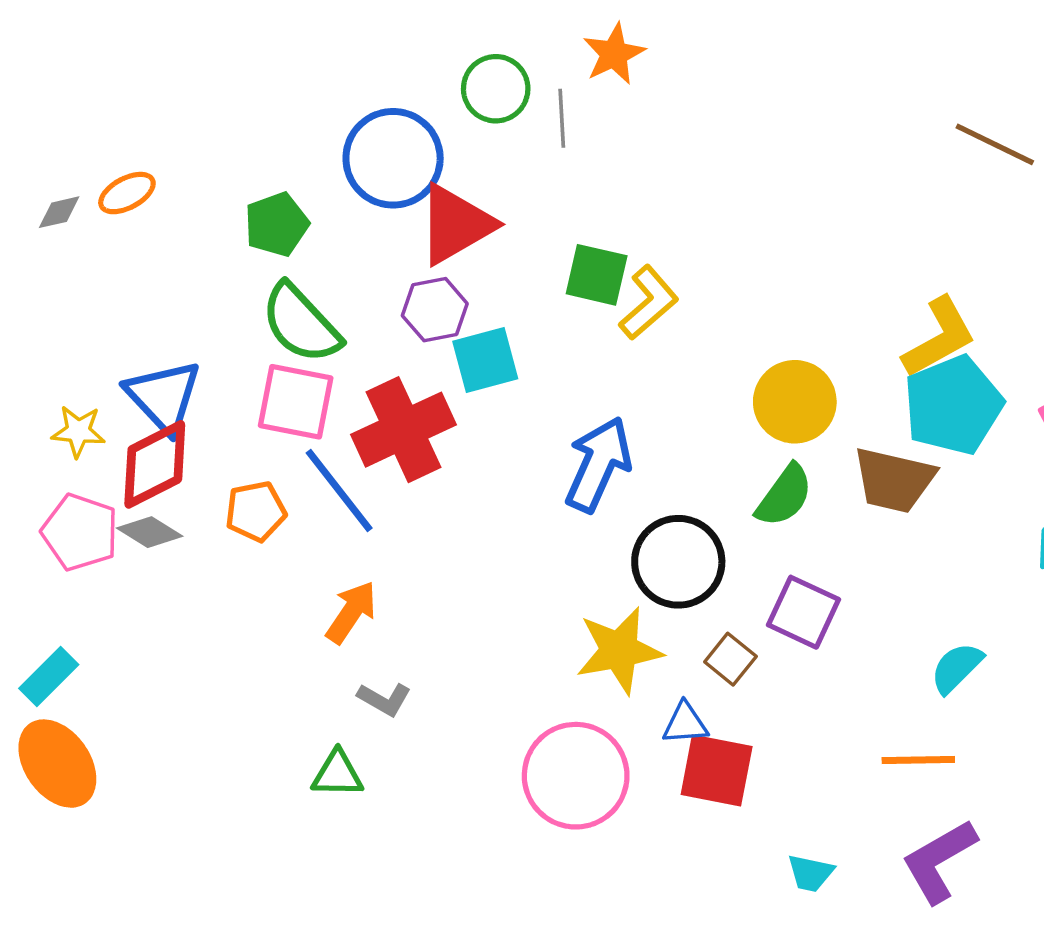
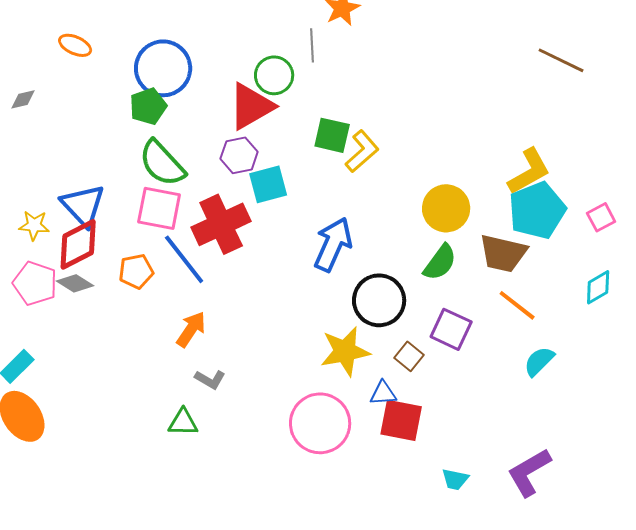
green circle: (496, 89) -> (274, 75), moved
blue circle: (393, 158) -> (163, 68), moved
orange ellipse: (127, 193) -> (75, 45), moved, turned 52
orange line: (918, 760) -> (517, 305), moved, turned 39

